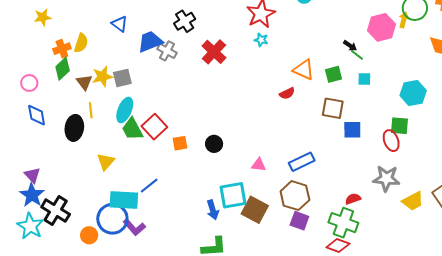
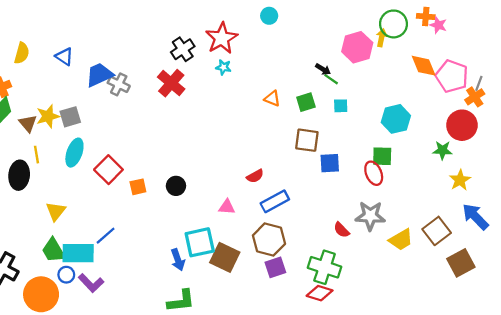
black cross: (185, 21) -> (183, 49), moved
yellow semicircle: (81, 43) -> (22, 53), moved
orange triangle: (304, 70) -> (272, 98), size x0.7
red semicircle: (287, 93) -> (255, 176), moved
green trapezoid: (132, 129) -> (53, 250), moved
red semicircle: (353, 199) -> (341, 230), moved, turned -112
blue circle: (112, 219) -> (66, 275), size x0.5
purple square: (299, 221) -> (275, 267), turned -36
orange circle: (89, 235) -> (41, 294), size x1.8

